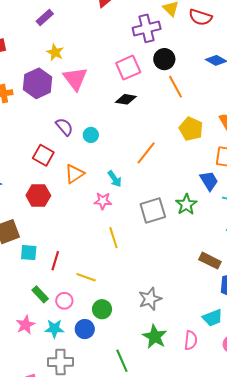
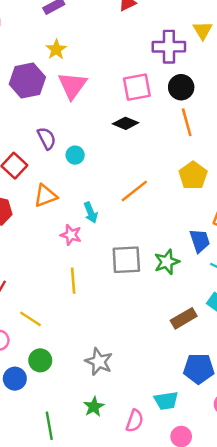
brown rectangle: (210, 261) -> (184, 318), moved, turned -70
gray star: (150, 299) -> (99, 362), turned 30
green star: (155, 337) -> (94, 407), size x0.7

